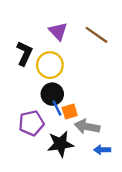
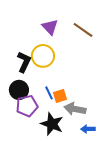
black L-shape: (24, 53) -> (24, 62), moved
black circle: (52, 94) -> (19, 90), moved
black star: (60, 144) -> (52, 124), turned 30

